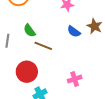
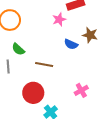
green semicircle: (29, 31) -> (18, 49), moved

